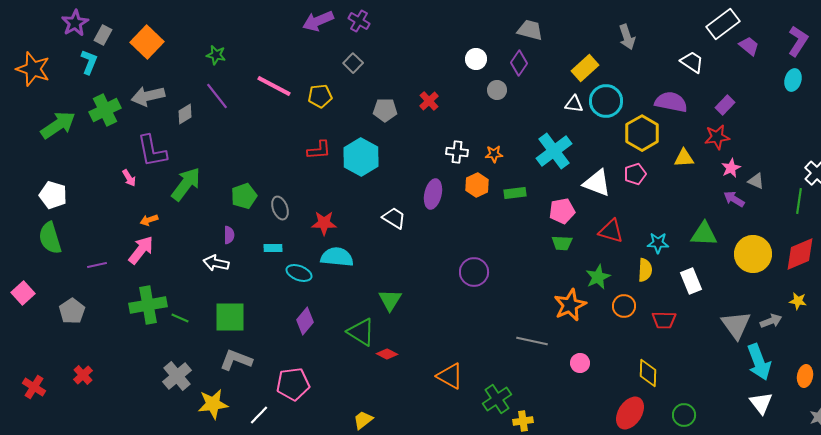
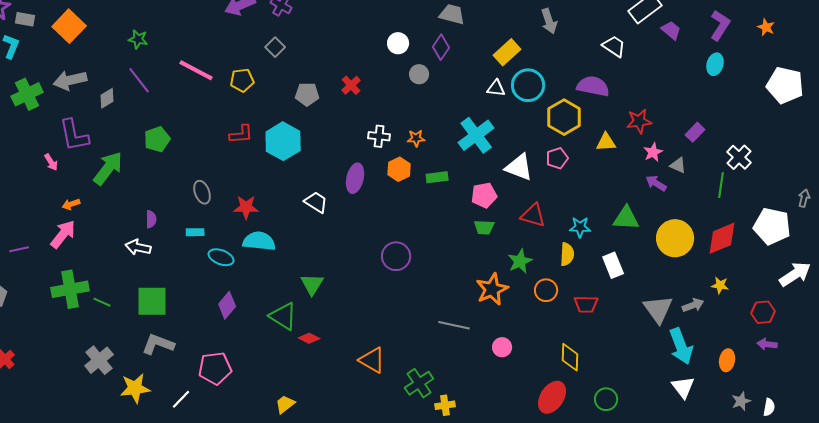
gray rectangle: (103, 35) -> (25, 19), turned 72
purple rectangle: (725, 105) -> (695, 132), moved
green pentagon: (244, 196) -> (157, 139), moved

